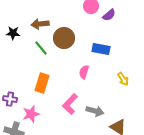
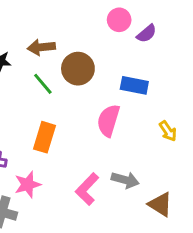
pink semicircle: (84, 72) -> (108, 120), size x1.5
pink L-shape: (70, 104) -> (87, 189), moved

